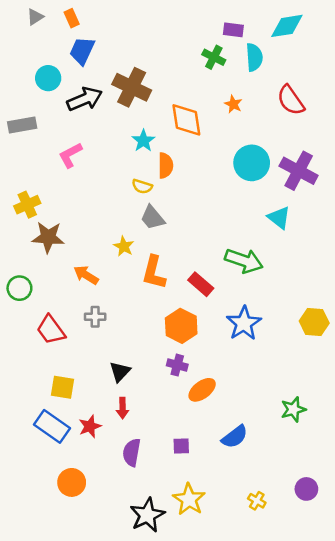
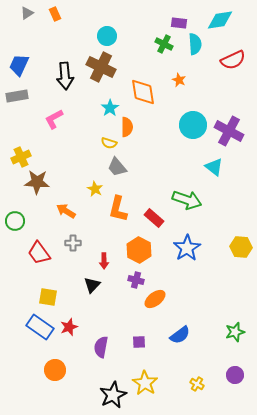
blue trapezoid: (82, 51) -> (19, 65), moved
cyan circle: (48, 78) -> (107, 36), moved
black arrow: (85, 99) -> (65, 76), turned 108
red semicircle: (291, 100) -> (233, 60), moved, turned -80
red arrow: (123, 408) -> (104, 261), moved
green star: (293, 409) -> (235, 332), moved

